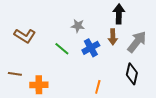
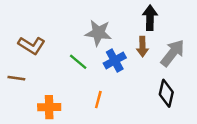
gray star: (78, 26) -> (98, 33), size x1.5
brown line: (15, 74) -> (16, 78), moved
orange line: (98, 87) -> (98, 100), moved

